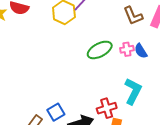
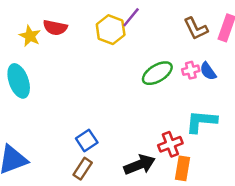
cyan L-shape: (133, 91) -> (201, 121), turned -108
blue square: (56, 112) -> (87, 141), moved

